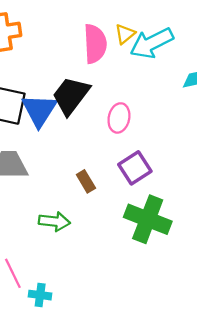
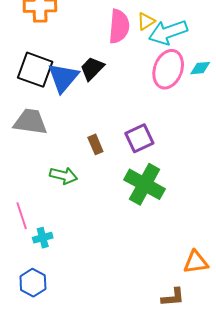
black trapezoid: (71, 96) -> (92, 68), size x0.7
pink ellipse: (119, 118) -> (168, 69), moved, size x1.5
cyan cross: (40, 295) -> (43, 238), turned -30

